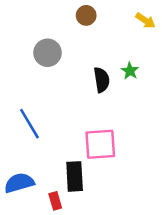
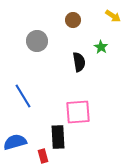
brown circle: (86, 15) -> (73, 20), moved
green star: (130, 71) -> (101, 47), moved

